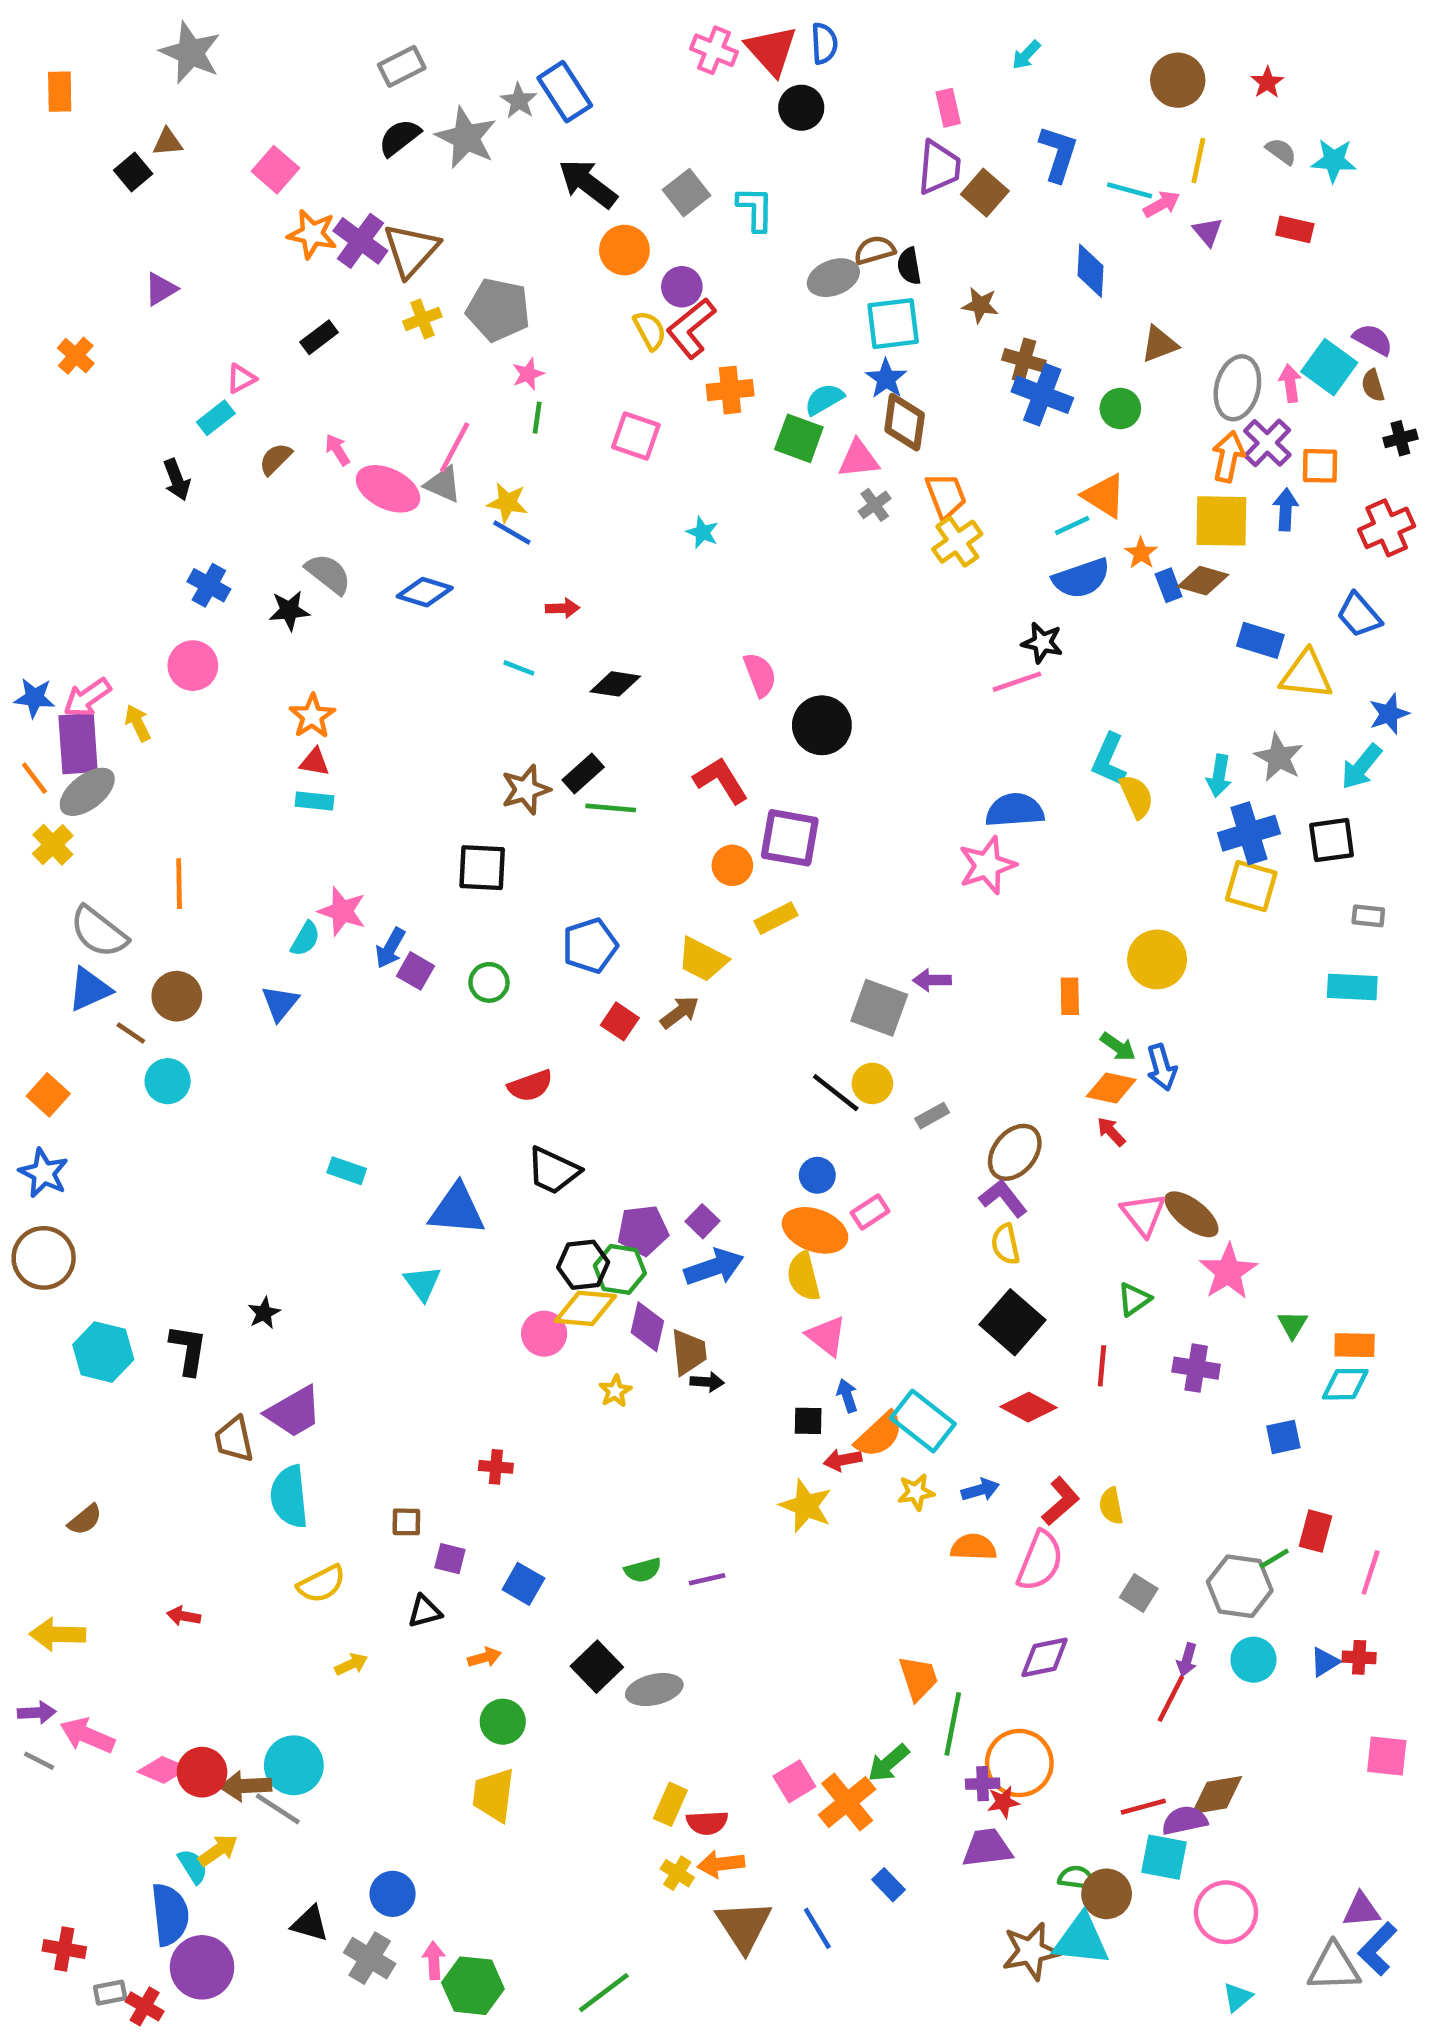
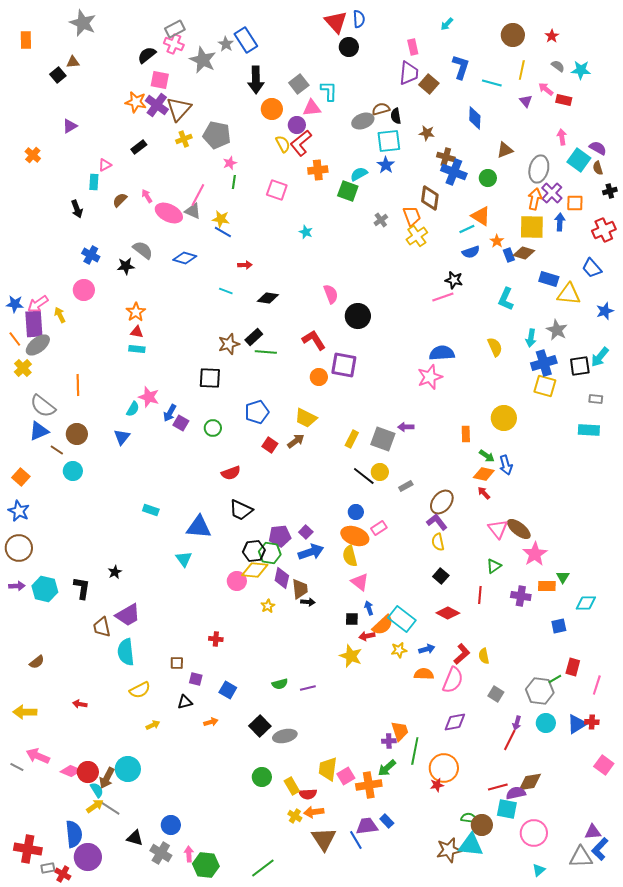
pink cross: (714, 50) -> (174, 44), moved
black semicircle: (399, 138) -> (147, 55), moved
pink square: (275, 170) -> (160, 80), moved, turned -30
black arrow: (588, 183) -> (256, 80), turned -128
pink arrow: (1162, 204) -> (546, 89), moved, turned -112
pink arrow: (1290, 383) -> (562, 137), moved
cyan rectangle: (216, 418) -> (94, 182), turned -49
brown diamond: (905, 422) -> (430, 198), moved
pink triangle: (859, 459) -> (312, 108), moved
blue semicircle: (1081, 578) -> (471, 252), size x0.7
cyan L-shape: (1109, 760) -> (506, 299), moved
cyan arrow: (1361, 767) -> (600, 357), moved
yellow rectangle: (776, 918) -> (352, 439), moved, turned -36
black square: (1012, 1322) -> (441, 576), size x0.6
orange rectangle: (1355, 1345) -> (547, 586), moved
blue triangle: (1325, 1662) -> (577, 724), size x1.5
purple arrow: (37, 1712) -> (17, 586), moved
green circle: (503, 1722) -> (262, 777), moved
pink square: (1387, 1756) -> (604, 765), turned 30
purple cross: (983, 1784) -> (389, 741), moved
brown arrow: (246, 1786) -> (107, 778), turned -60
yellow trapezoid: (494, 1795) -> (328, 769), moved
orange cross: (847, 1802) -> (369, 785), turned 30
yellow rectangle: (670, 1804) -> (292, 786), turned -54
gray line: (278, 1809) -> (110, 808), moved
purple trapezoid: (987, 1848) -> (367, 826), moved
cyan semicircle: (193, 1866) -> (97, 790), moved
red cross: (64, 1949) -> (28, 849), size x1.5

